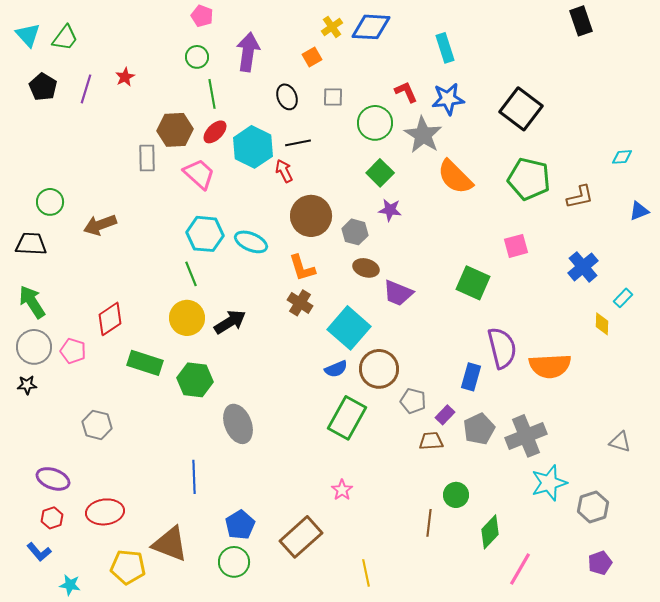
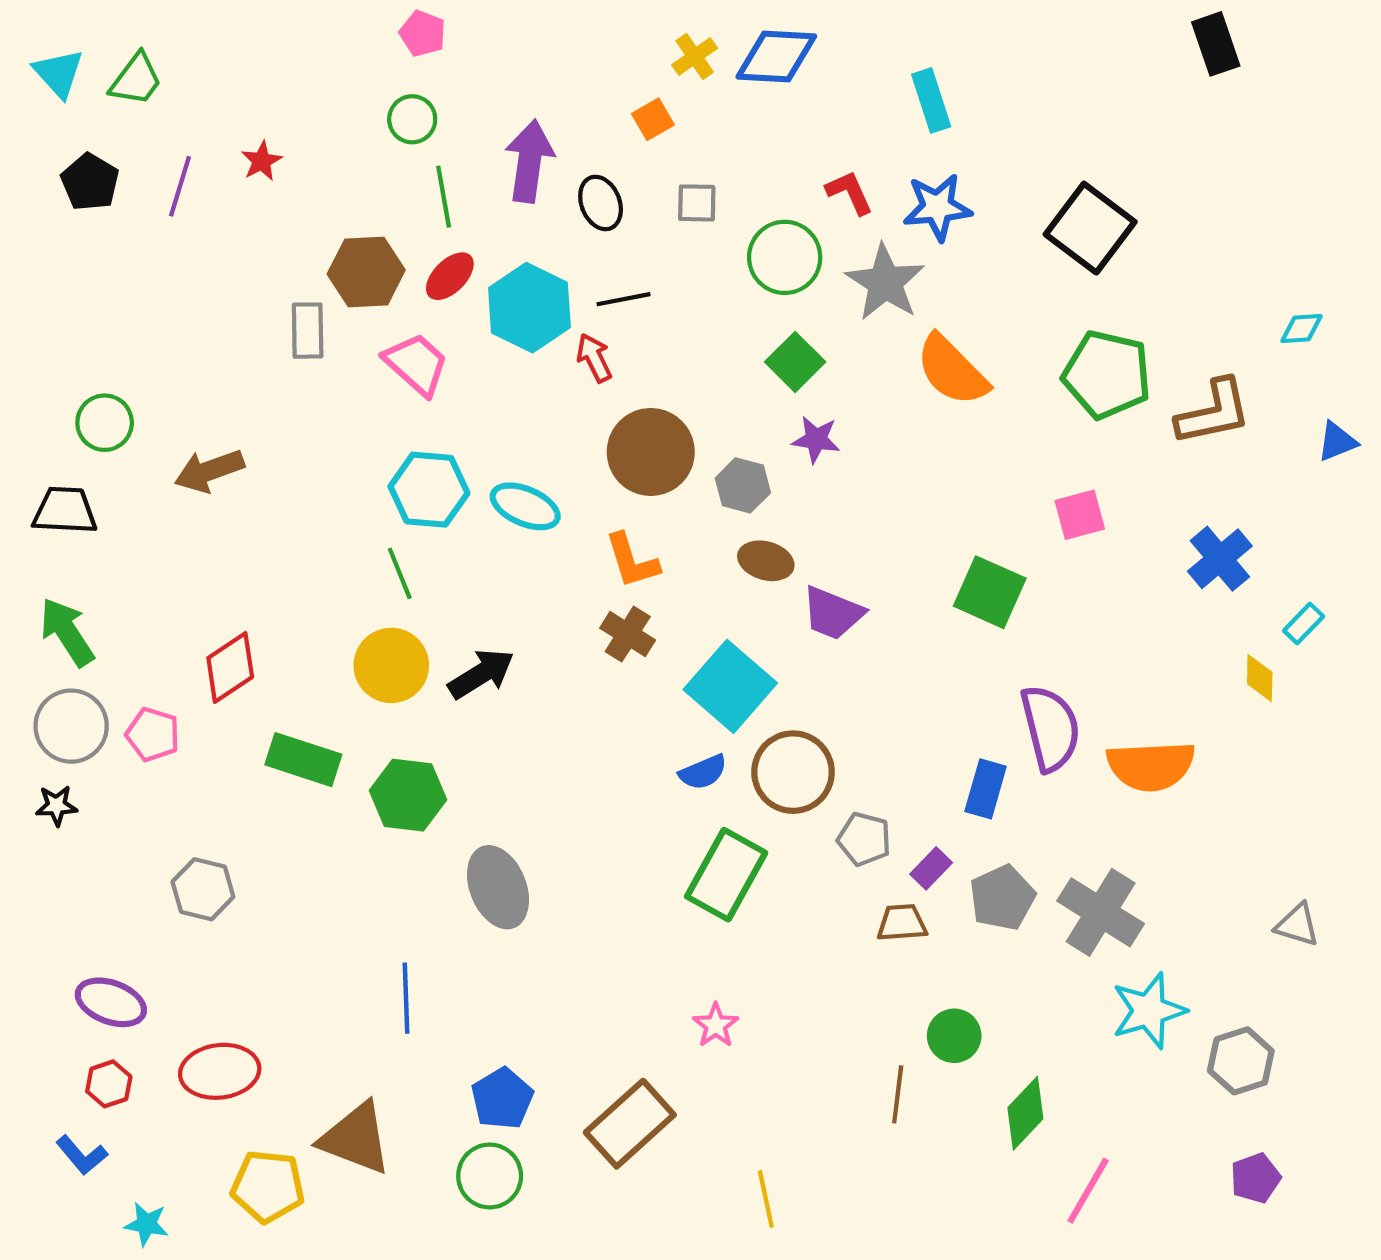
purple arrow: (248, 52) -> (529, 161), moved
brown L-shape: (580, 197) -> (1214, 412), size x1.4
gray cross: (526, 436) -> (1101, 912), turned -36

